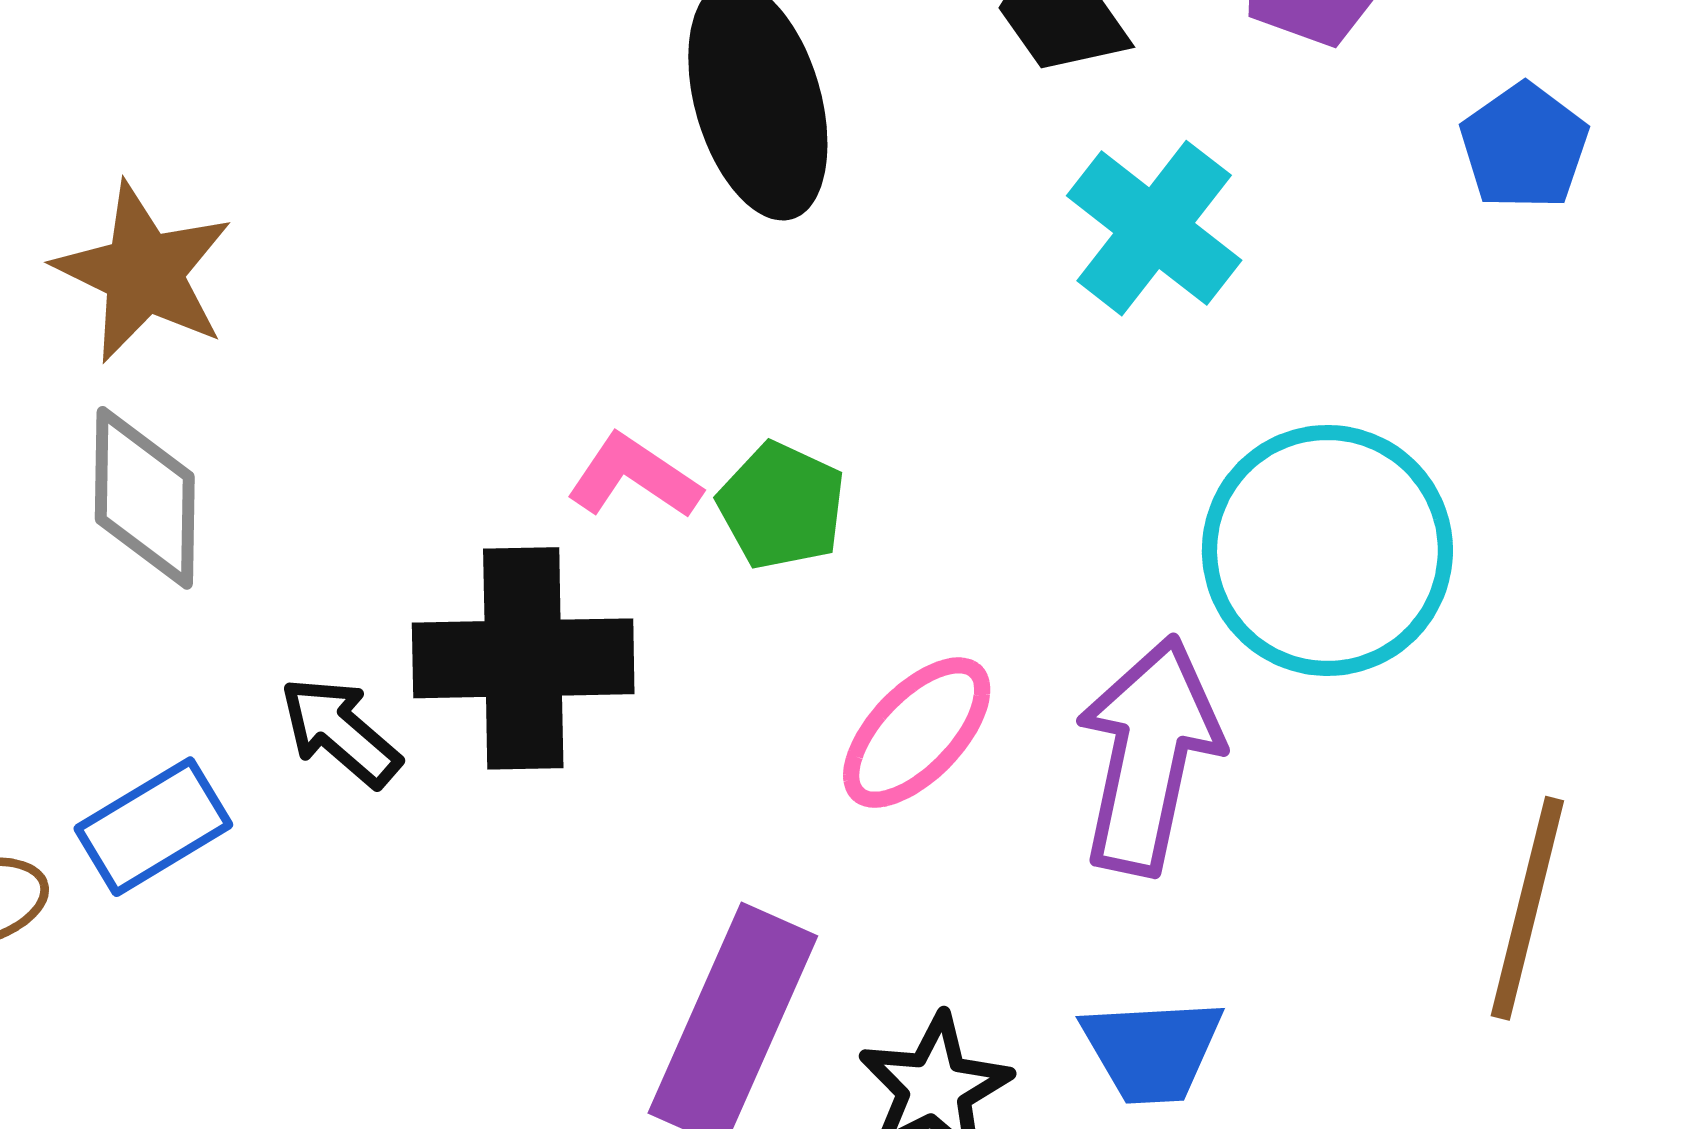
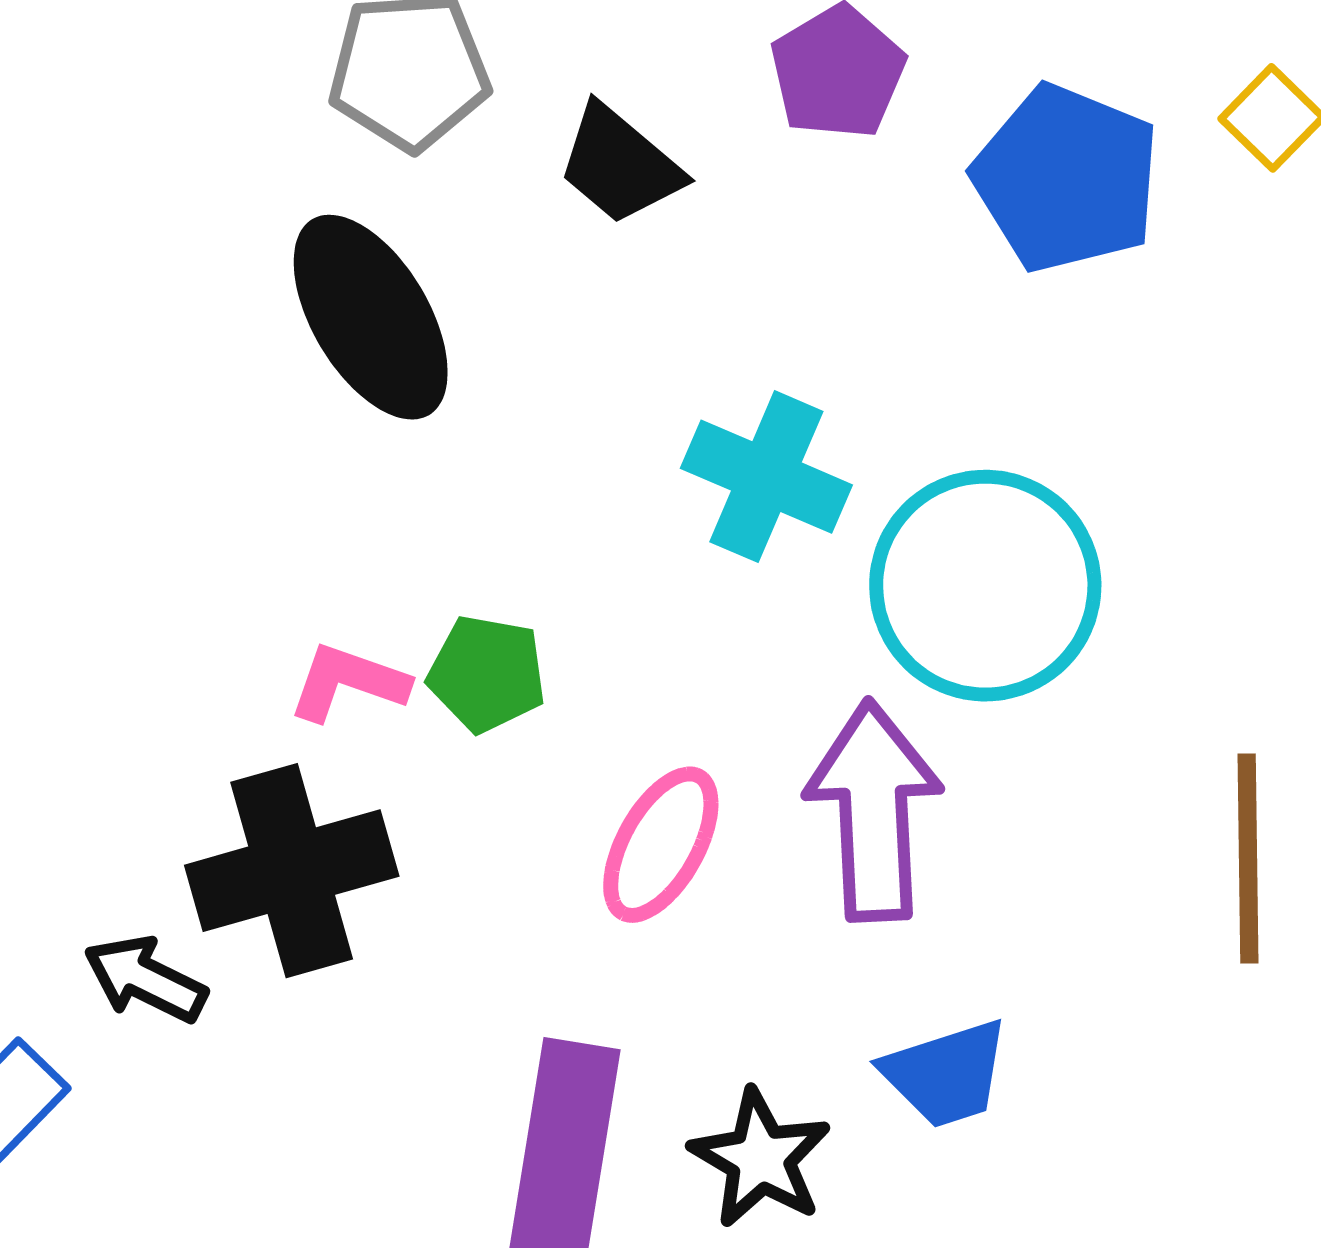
blue pentagon: (1524, 147) -> (1066, 178), size x1.6
cyan cross: (1154, 228) -> (766, 477), moved

